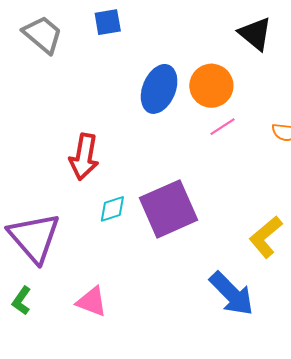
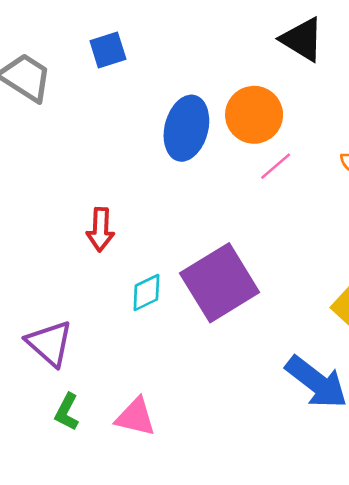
red arrow: (84, 157) -> (100, 230), size x0.7
purple triangle: (34, 237) -> (50, 343), size x0.7
green L-shape: (22, 301) -> (67, 412), moved

